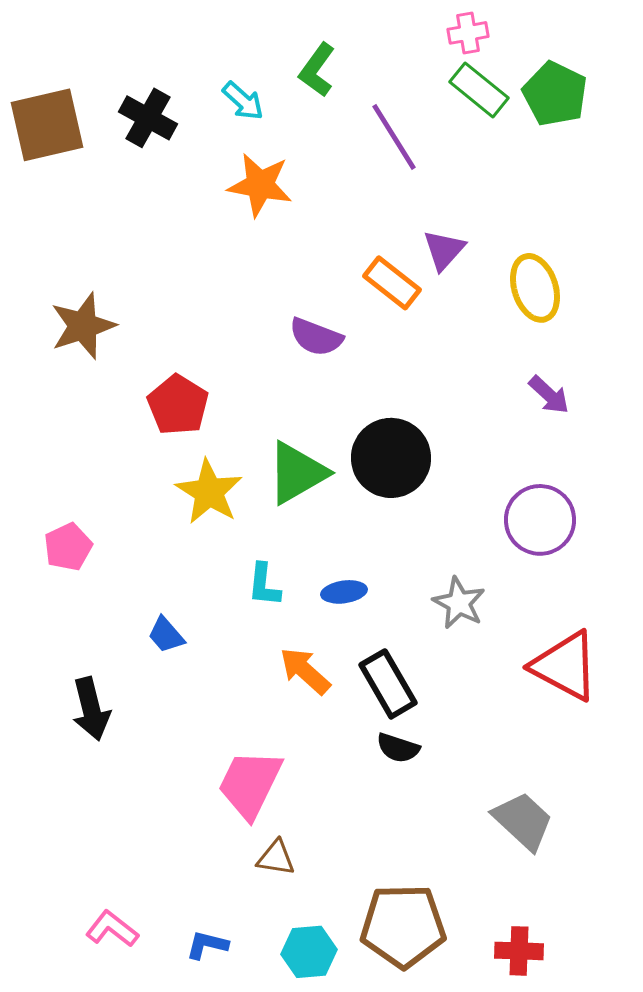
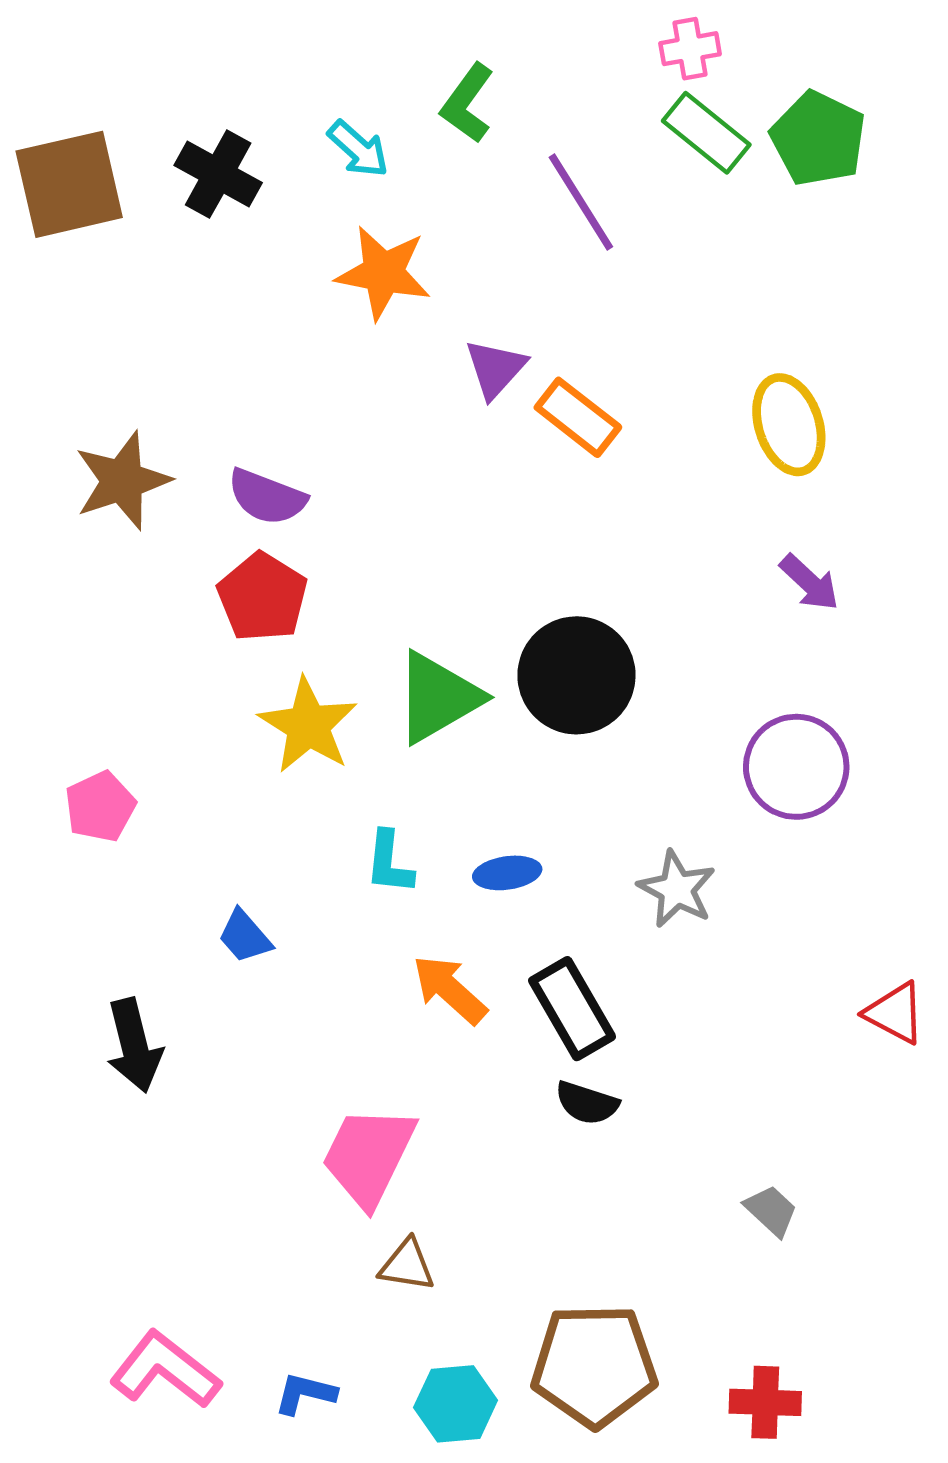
purple triangle: (444, 250) -> (495, 369), moved
purple semicircle: (316, 337) -> (267, 497), moved
red triangle: (565, 666) -> (895, 1013), moved, size x0.6
gray trapezoid: (523, 821) -> (771, 1211), size x0.6
pink L-shape: (112, 929) -> (165, 1370), size x1.4

